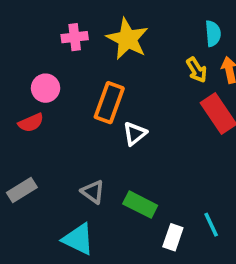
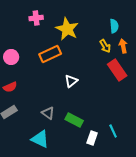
pink cross: (75, 37) -> (36, 18), moved
pink circle: (46, 88) -> (11, 57), moved
orange rectangle: (109, 103) -> (50, 54), moved, turned 45
red semicircle: (31, 123) -> (10, 87), moved

